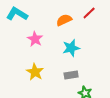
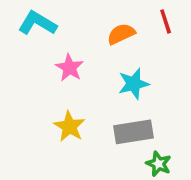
red line: (89, 13) -> (166, 21), turned -64
gray rectangle: (71, 75) -> (134, 132), size x1.5

